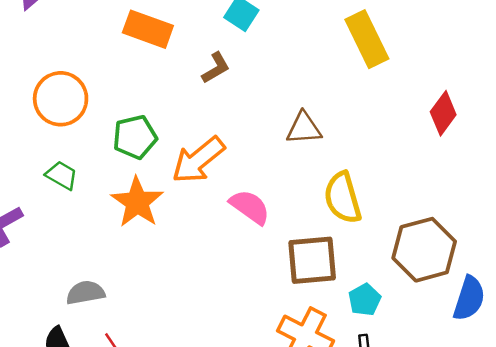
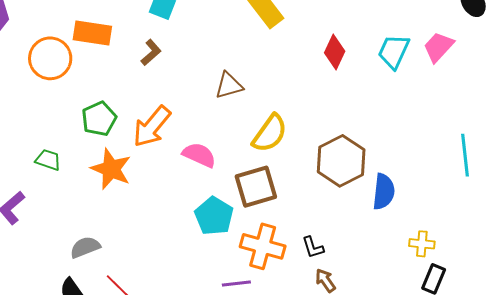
orange circle: (61, 99) -> (50, 58), moved
yellow semicircle: (343, 198) -> (270, 133), turned -117
cyan pentagon: (365, 300) -> (214, 216), moved, size x1.5

